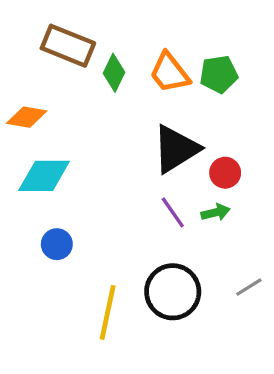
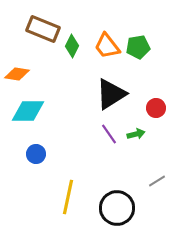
red circle: (225, 173) -> (156, 108), moved
black circle: (173, 292) -> (117, 208), moved

